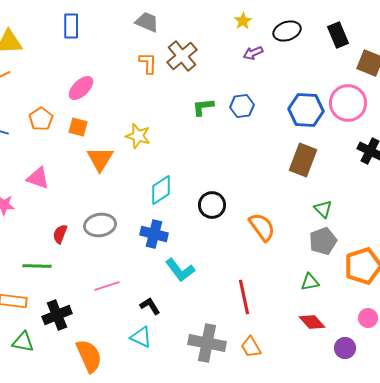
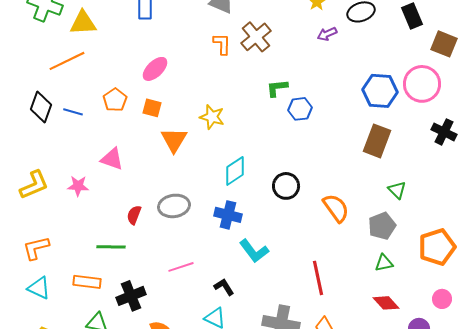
blue hexagon: (242, 106) -> (300, 109), moved
gray pentagon: (323, 241) -> (382, 226), moved

